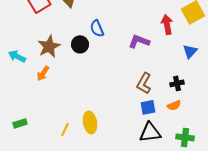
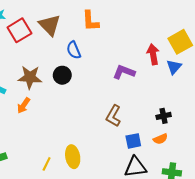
blue semicircle: (97, 28) -> (74, 50), moved
brown star: (49, 46) -> (30, 77), turned 30
blue triangle: (190, 51) -> (174, 67), moved
brown L-shape: (144, 83) -> (113, 116), moved

